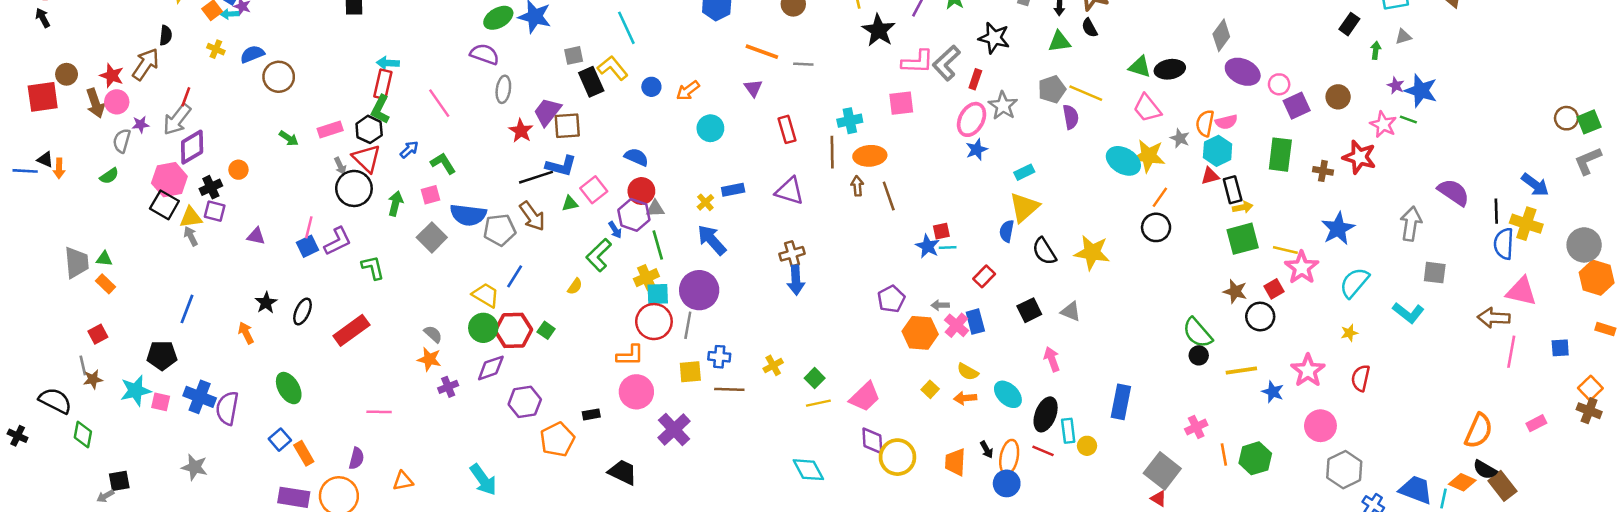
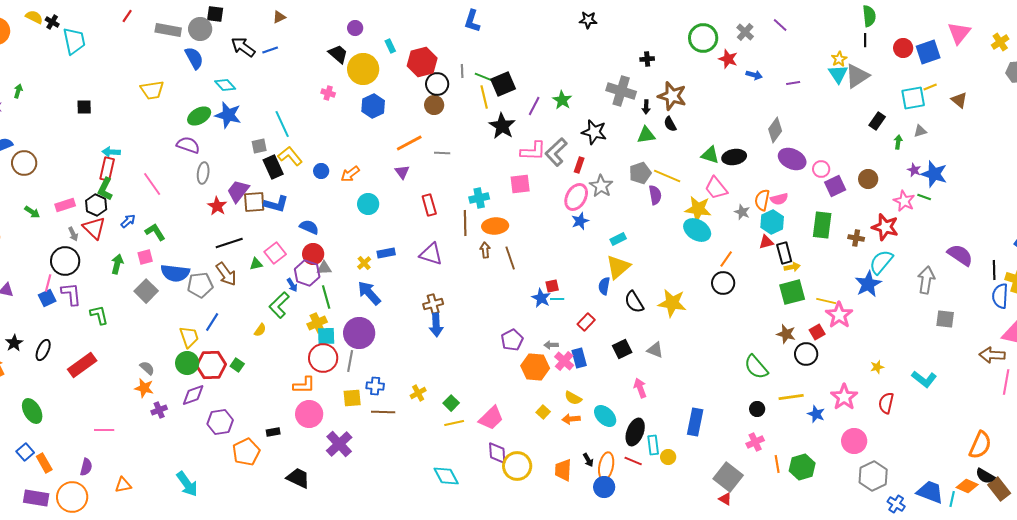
cyan line: (626, 28) -> (282, 124), moved
orange line: (762, 52) -> (409, 143), turned -48
yellow star: (1149, 156) -> (698, 209), moved
blue L-shape: (561, 166) -> (276, 204), moved
black circle: (354, 188) -> (65, 261), moved
purple L-shape: (338, 241) -> (71, 294), turned -70
cyan semicircle: (1354, 283) -> (881, 262), moved
yellow trapezoid: (486, 295) -> (189, 337), turned 40
cyan L-shape: (1408, 313) -> (924, 379), moved
black circle: (1199, 355) -> (757, 409), moved

